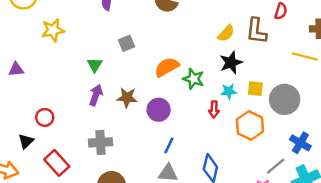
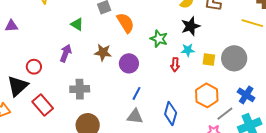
green triangle: (95, 65) -> (77, 24), turned -32
orange semicircle: (167, 67) -> (125, 23), moved, turned 85
yellow square: (255, 89) -> (209, 59), moved
purple arrow: (96, 95) -> (66, 53), moved
orange hexagon: (250, 126) -> (207, 95), moved
black triangle: (26, 141) -> (18, 86), size x1.6

